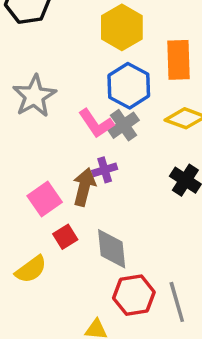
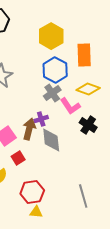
pink L-shape: (96, 123) -> (70, 106), moved
gray diamond: (112, 249) -> (51, 140), moved
red hexagon: (134, 295) -> (32, 192), moved

